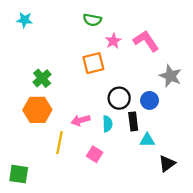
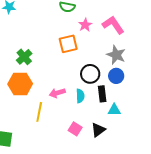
gray star: (171, 76) -> (116, 55), moved
pink square: (95, 154) -> (75, 129), moved
black triangle: (167, 164) -> (98, 130), moved

